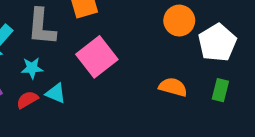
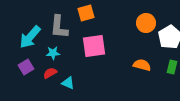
pink square: (97, 57) -> (94, 46), turned 30
cyan triangle: (56, 93) -> (68, 83), moved

